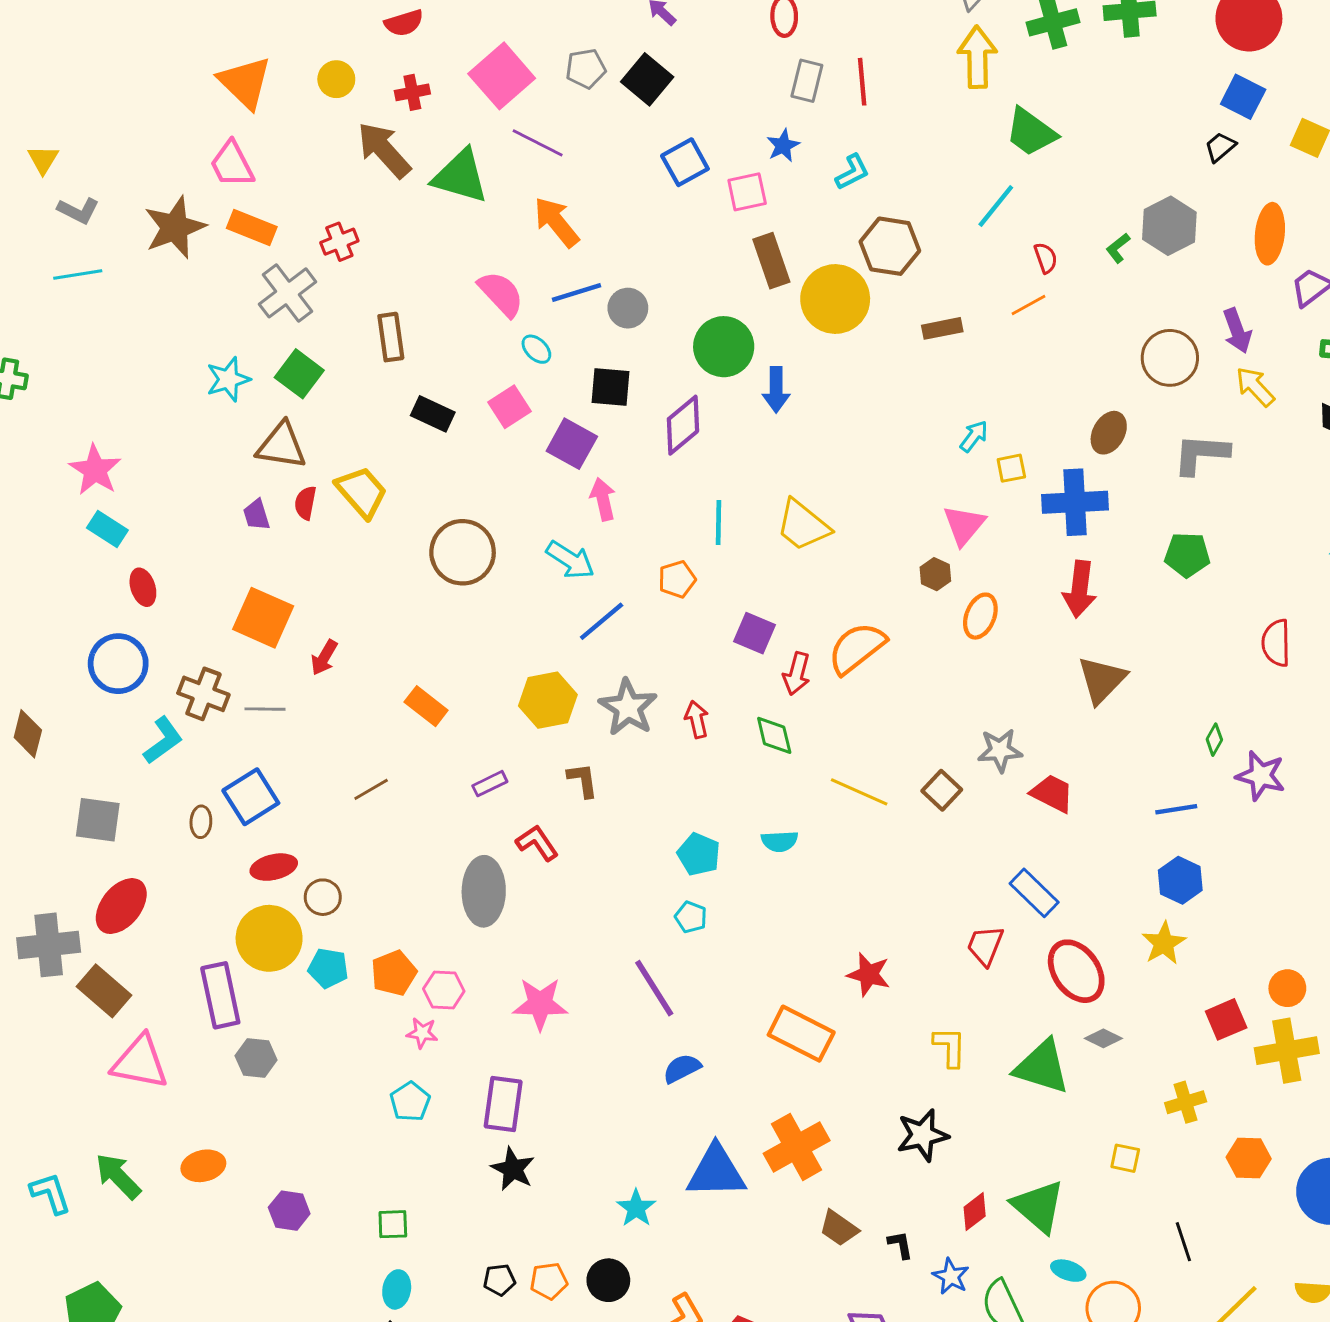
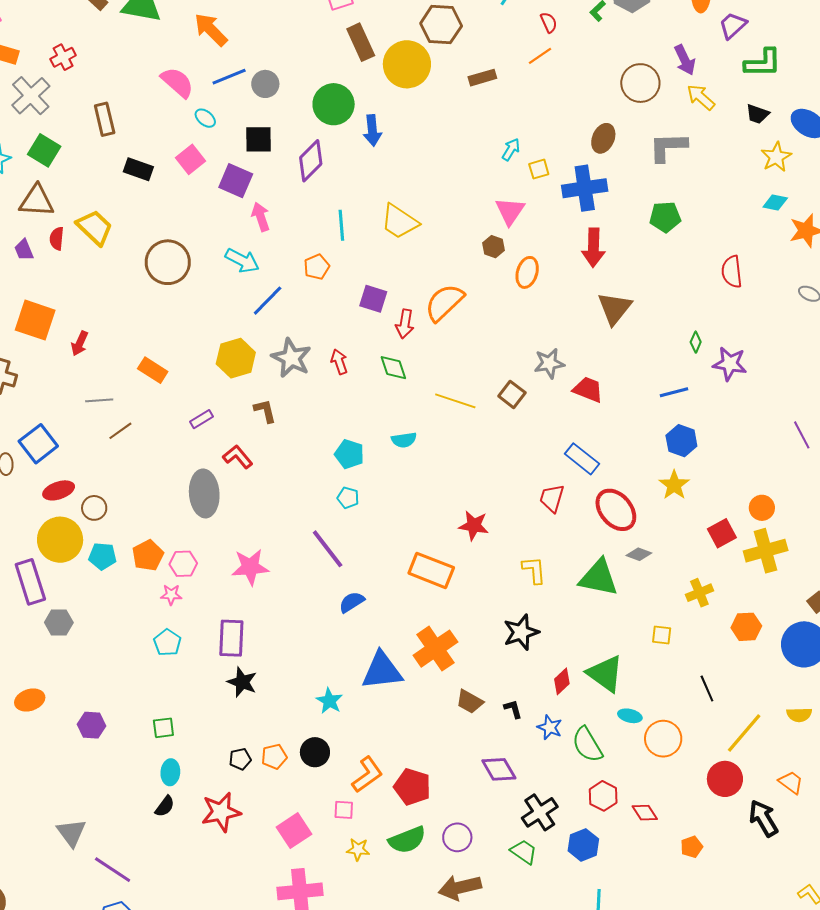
gray line: (265, 709) -> (99, 400), moved

